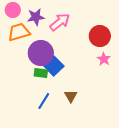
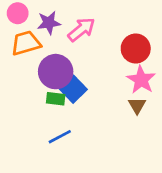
pink star: (104, 59) -> (141, 80), size x1.5
brown triangle: (71, 96) -> (137, 105), moved
blue line: (44, 101) -> (60, 137), turned 30

